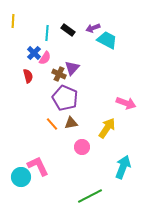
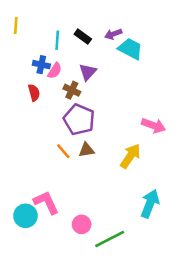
blue cross: (34, 53) -> (41, 65), turned -32
purple triangle: (72, 68) -> (88, 72), moved
pink circle: (82, 147) -> (82, 224), moved

